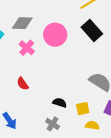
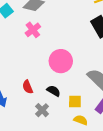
pink circle: (55, 35) -> (61, 61), moved
red semicircle: (23, 84) -> (28, 87), moved

